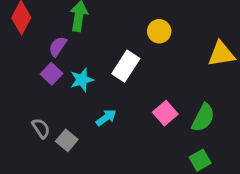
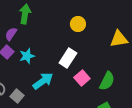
white rectangle: (126, 66) -> (68, 58), moved
cyan arrow: (106, 118) -> (43, 81), size x1.5

